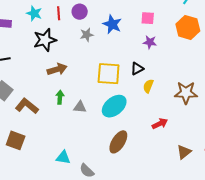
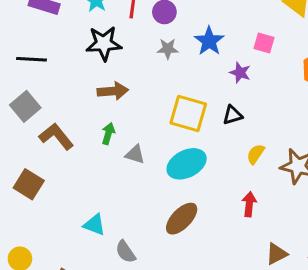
purple star: (150, 42) -> (240, 73), moved
yellow semicircle: (148, 86) -> (256, 154), moved
red arrow: (160, 124) -> (249, 204), turned -70

